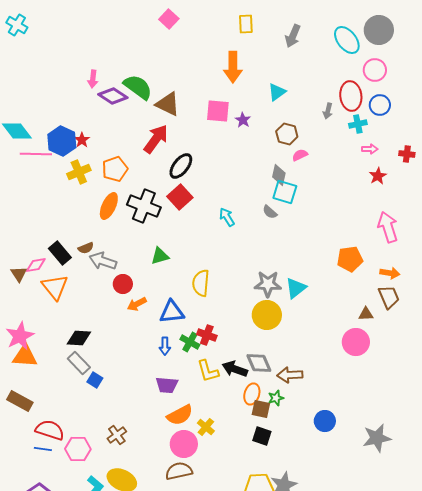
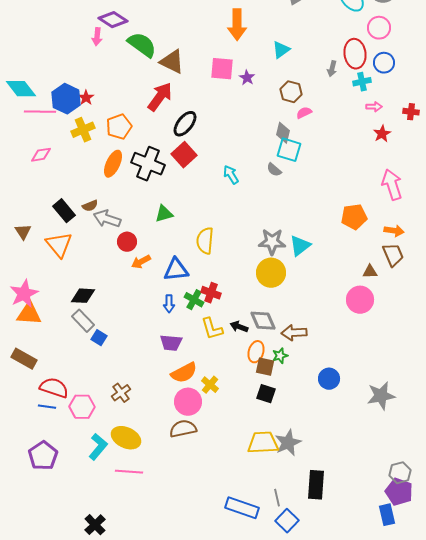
purple diamond: (113, 96) -> (113, 20), moved
pink diamond: (36, 265) -> (41, 155), moved
black arrow: (235, 369) -> (239, 327), size x0.7

